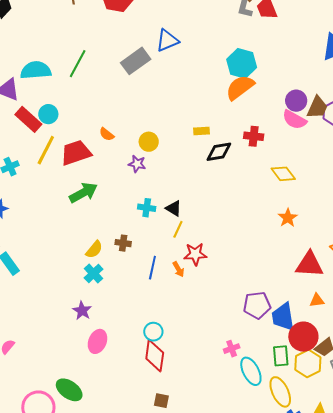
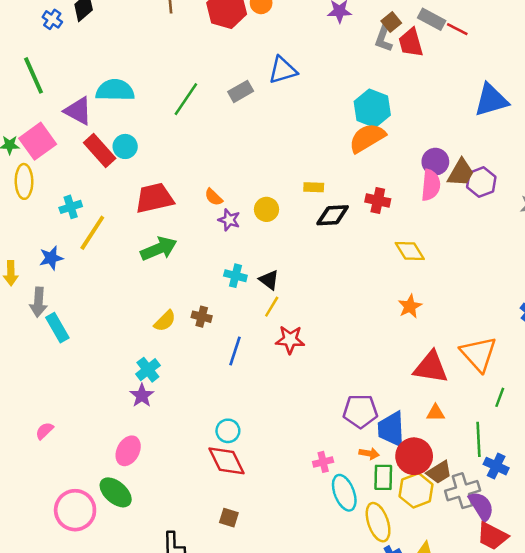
gray rectangle: (136, 61) -> (241, 91), size x0.7
green line: (78, 64) -> (186, 99), moved
pink semicircle: (294, 120) -> (431, 185), turned -120
orange semicircle: (107, 134) -> (214, 197), moved
yellow circle: (149, 142) -> (267, 209), moved
yellow line: (46, 150) -> (92, 233), moved
orange arrow: (178, 269) -> (369, 453), moved, turned -56
cyan cross: (94, 273) -> (148, 370), moved
pink ellipse: (97, 341) -> (128, 451), moved
red diamond: (155, 356) -> (226, 461), turned -40

